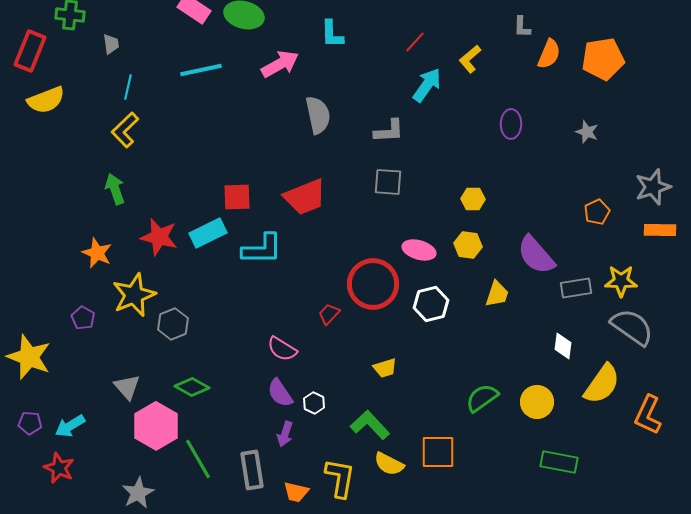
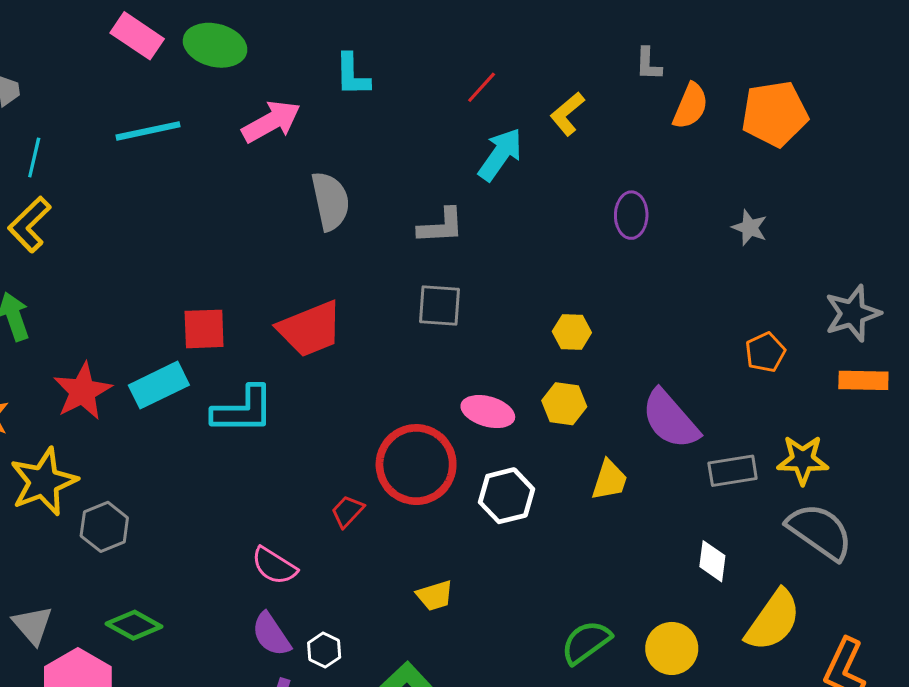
red star: (159, 237) -> (83, 391), turned 30

